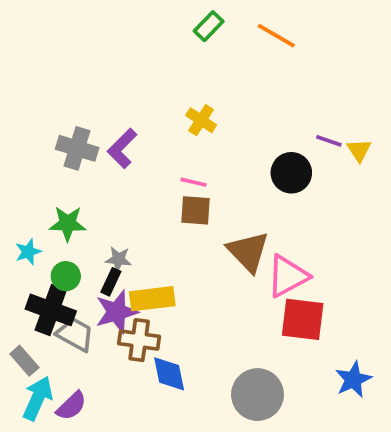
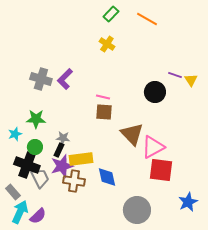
yellow cross: (201, 120) -> (107, 44), moved
gray trapezoid: (75, 334) -> (40, 178), turned 35
blue diamond: (169, 374) -> (107, 177), moved

